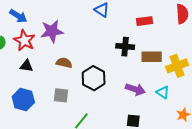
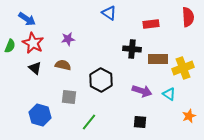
purple star: (52, 31) -> (68, 39), moved, size x0.6
brown semicircle: (64, 63) -> (63, 65), moved
black triangle: (26, 66) -> (35, 68), turned 32
blue hexagon: (23, 99) -> (40, 115), moved

